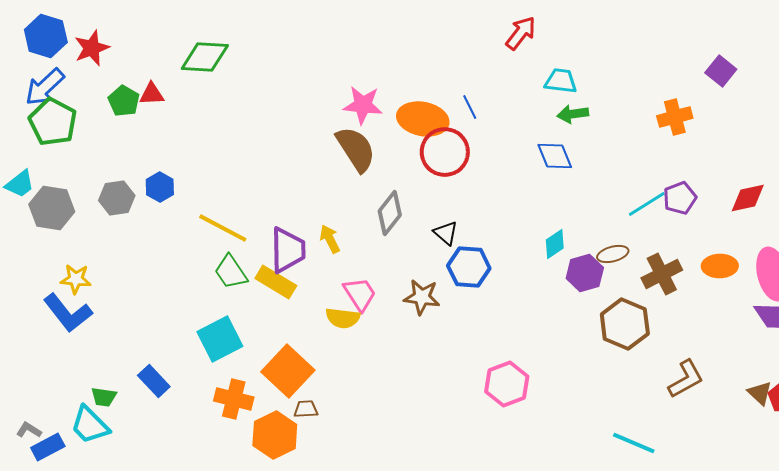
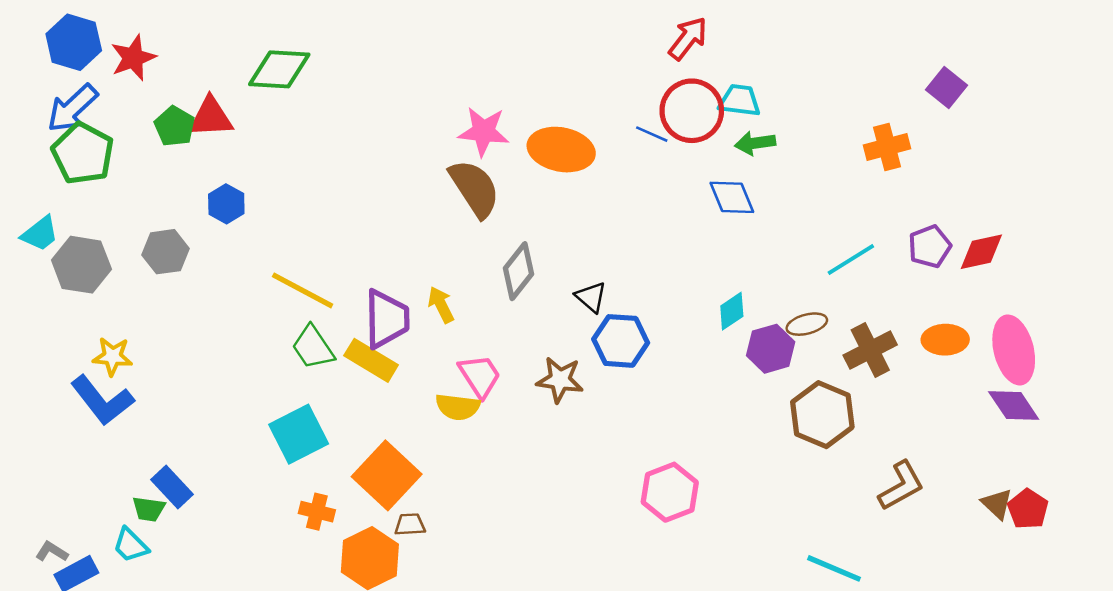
red triangle: (152, 94) -> (211, 117), size x1.4
blue line: (470, 107) -> (652, 134), moved, turned -40
red circle: (445, 152) -> (692, 111), moved
blue hexagon: (160, 187) -> (226, 204), moved
purple pentagon: (680, 198) -> (930, 247), moved
blue rectangle: (154, 381) -> (172, 487), moved
orange cross: (234, 399) -> (317, 512), size x0.7
cyan trapezoid: (90, 425) -> (131, 545), size x0.7

